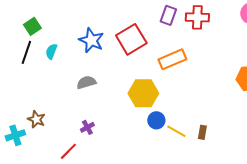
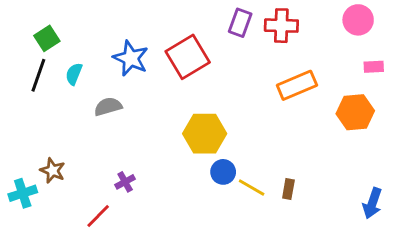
orange rectangle: (172, 59) -> (297, 85), moved
gray semicircle: (86, 82) -> (108, 107), moved

